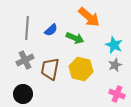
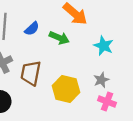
gray star: (115, 65) -> (101, 80), moved
yellow hexagon: (81, 69) -> (66, 89), moved

